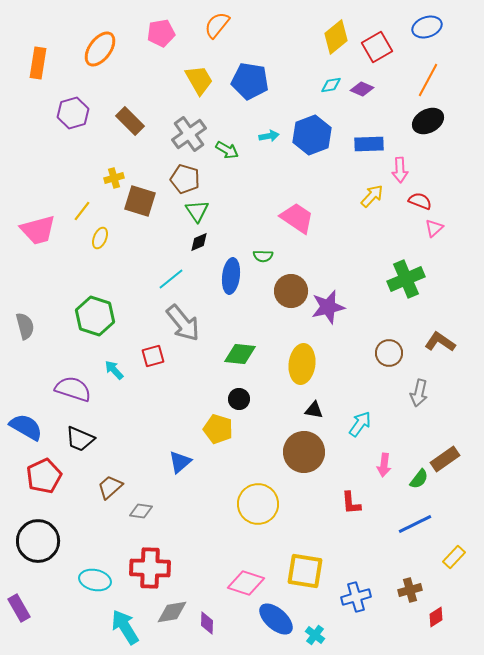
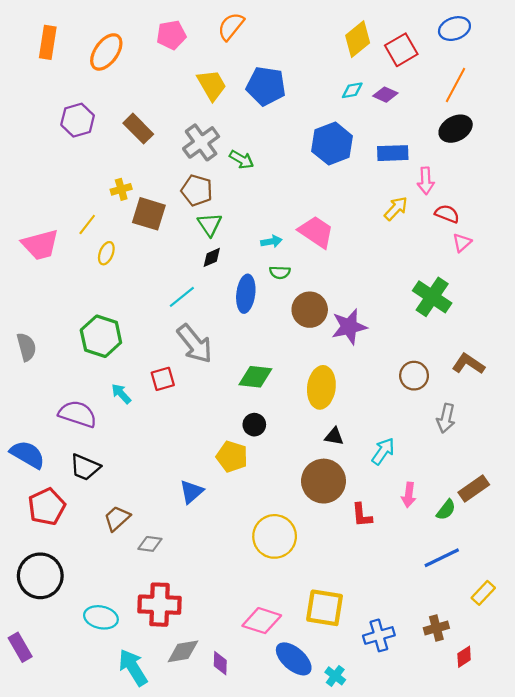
orange rectangle: (38, 63) -> (48, 42), moved
cyan arrow: (269, 136) -> (271, 241), moved
green cross: (406, 279) -> (432, 297), turned -33
red L-shape: (351, 503) -> (362, 515), moved

